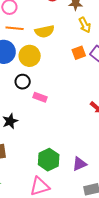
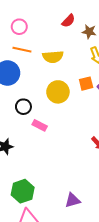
yellow circle: (30, 56) -> (58, 92), moved
green hexagon: (49, 160) -> (23, 191), moved

